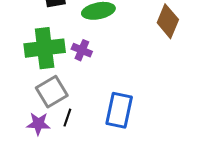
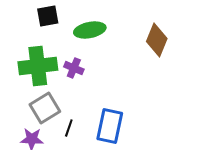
black line: (67, 118) -> (69, 128), moved

